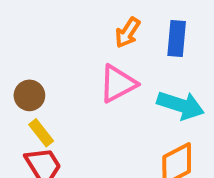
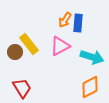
blue rectangle: (177, 38) -> (78, 23), moved
yellow rectangle: (41, 133) -> (29, 44), moved, size x1.5

